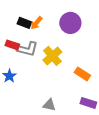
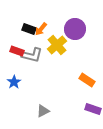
yellow cross: (52, 56) -> (57, 45), moved
gray triangle: (49, 105) -> (43, 111), moved, turned -40

